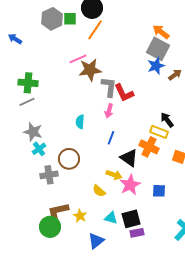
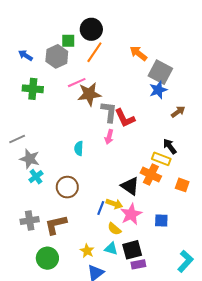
gray hexagon: (52, 19) -> (57, 56), moved
orange arrow: (161, 32) -> (138, 53), moved
blue arrow: (15, 39) -> (25, 55), moved
brown arrow: (175, 75) -> (178, 112), moved
green cross: (28, 83) -> (33, 89), moved
gray line: (27, 102) -> (17, 139), moved
blue line: (111, 138) -> (101, 208), moved
gray cross: (49, 175) -> (30, 220), moved
yellow semicircle: (99, 191) -> (114, 229), moved
brown L-shape: (58, 212) -> (56, 225), moved
yellow star: (80, 216) -> (87, 251), moved

